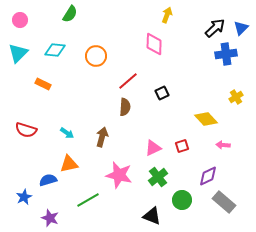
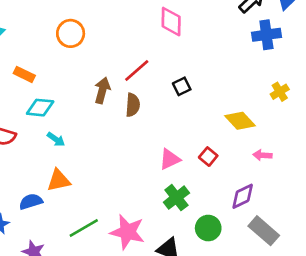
cyan diamond: (55, 50) -> (40, 108), moved
orange circle: (96, 56) -> (71, 33), moved
brown arrow: (102, 137) -> (102, 90), moved
red square: (182, 146) -> (208, 157), turned -32
pink star: (119, 175) -> (127, 232), moved

